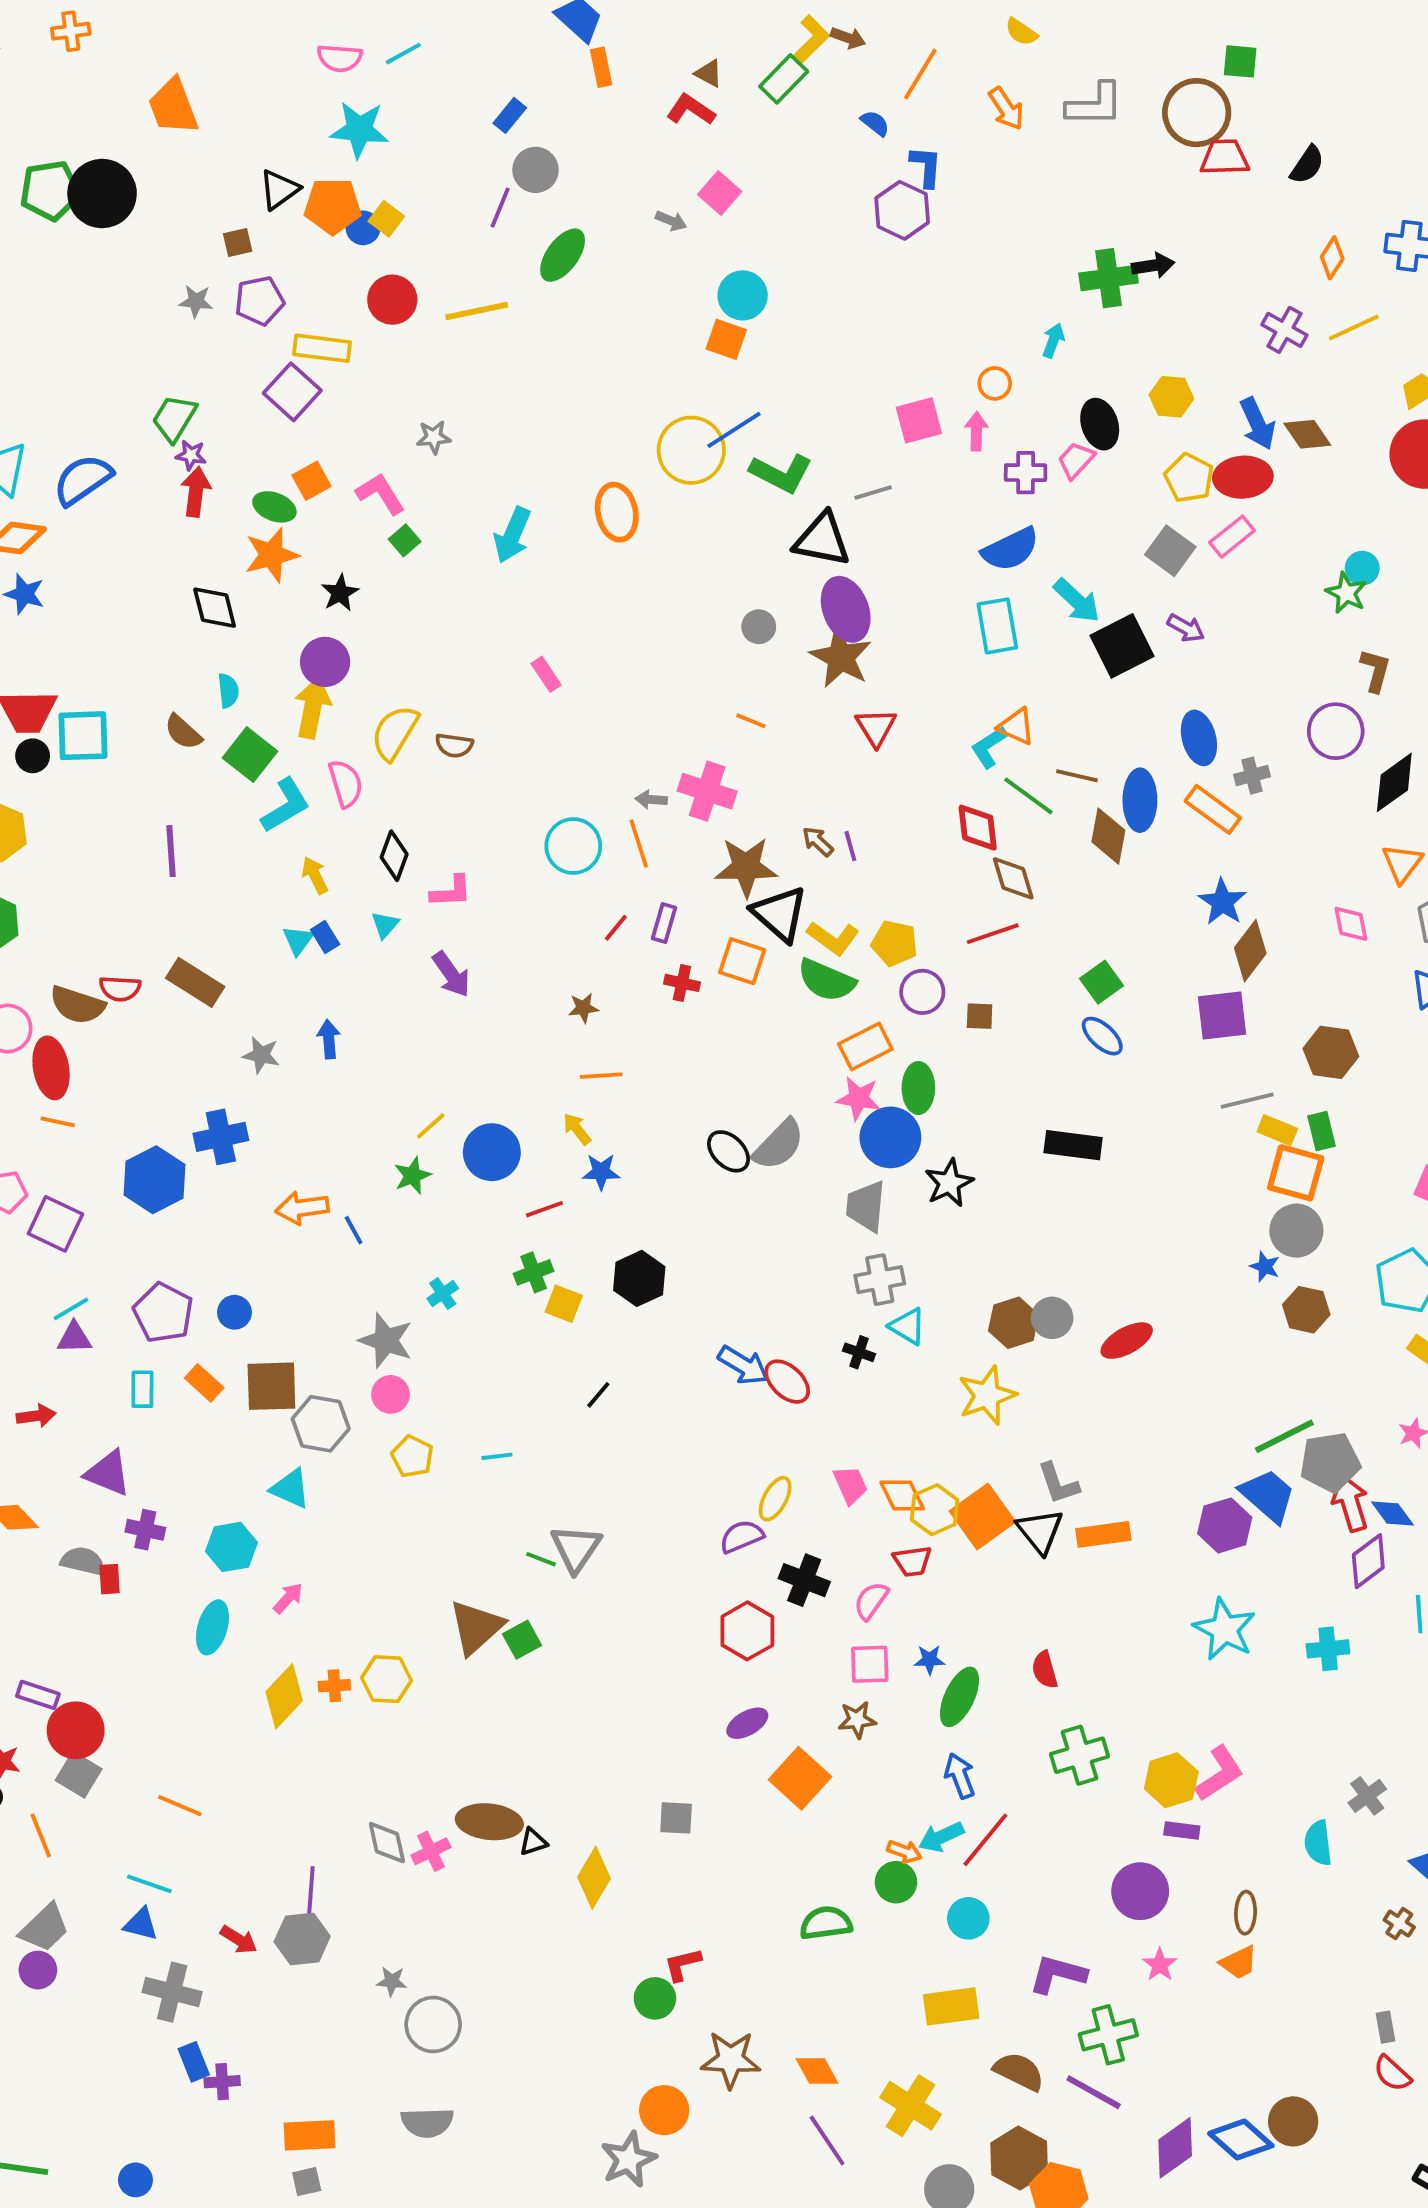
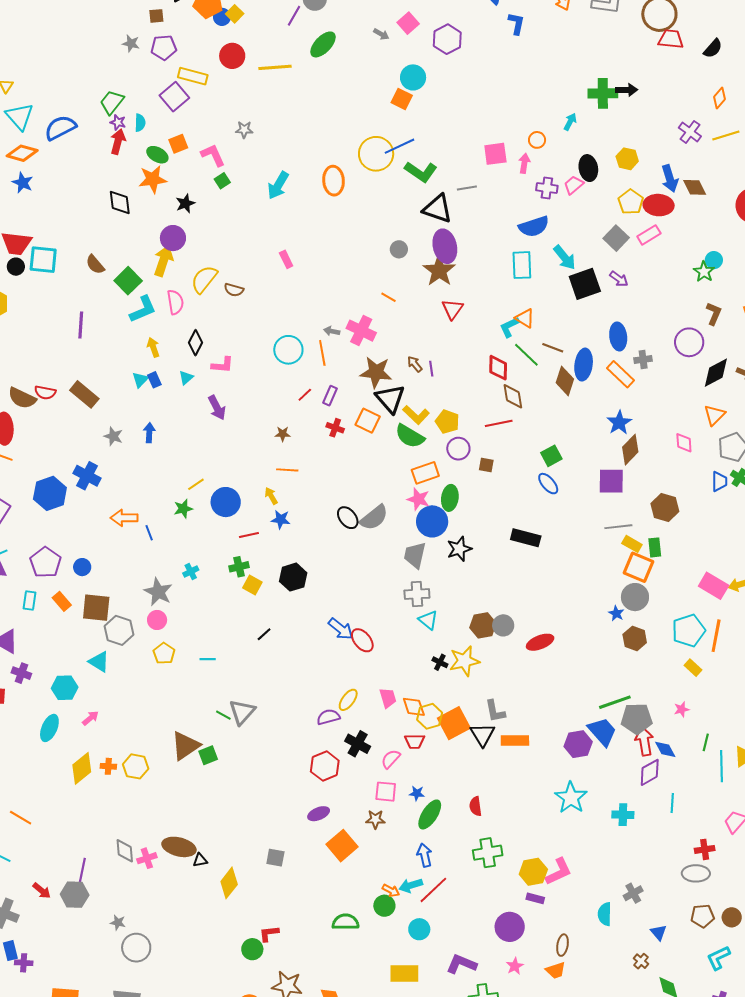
purple hexagon: (902, 210) -> (447, 39), moved
cyan semicircle: (228, 691) -> (140, 123), moved
blue cross: (221, 1137) -> (87, 476), turned 32
black cross: (859, 1352) -> (440, 662), moved

